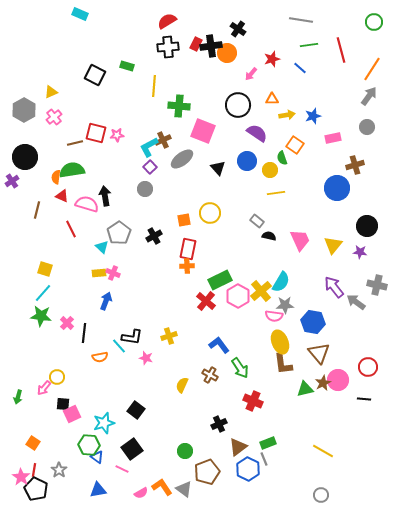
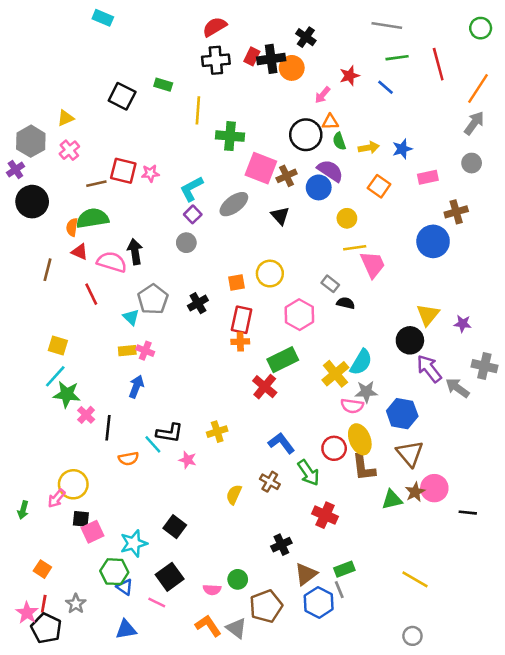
orange triangle: (272, 99) -> (330, 122), moved
brown cross: (163, 140) -> (287, 176), moved
green semicircle: (282, 158) -> (339, 141), moved
blue circle: (247, 161) -> (319, 187), moved
purple cross: (12, 181) -> (15, 169), moved
black circle: (367, 226) -> (410, 340), moved
pink trapezoid: (300, 240) -> (373, 265), moved
pink hexagon: (238, 296) -> (299, 315), moved
green star: (41, 316) -> (67, 394), moved
red circle: (368, 367) -> (334, 448), moved
yellow circle: (57, 377) -> (73, 484), size x1.5
pink semicircle: (141, 493) -> (212, 590), moved, turned 32

